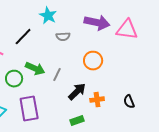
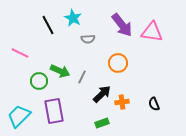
purple arrow: (97, 23) -> (122, 25), turned 40
black line: (23, 37) -> (48, 25), moved, turned -72

